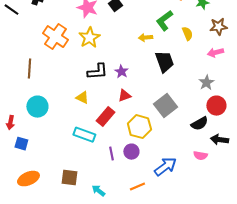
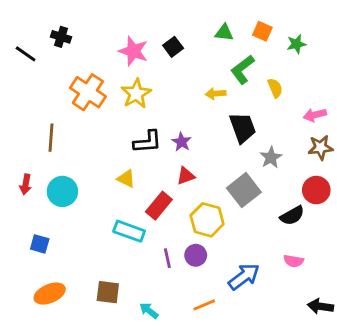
brown star: (218, 27) -> (321, 147), moved
gray star: (206, 83) -> (271, 157), moved
red arrow: (10, 123) -> (26, 184), moved
black arrow: (219, 140) -> (321, 306), moved

